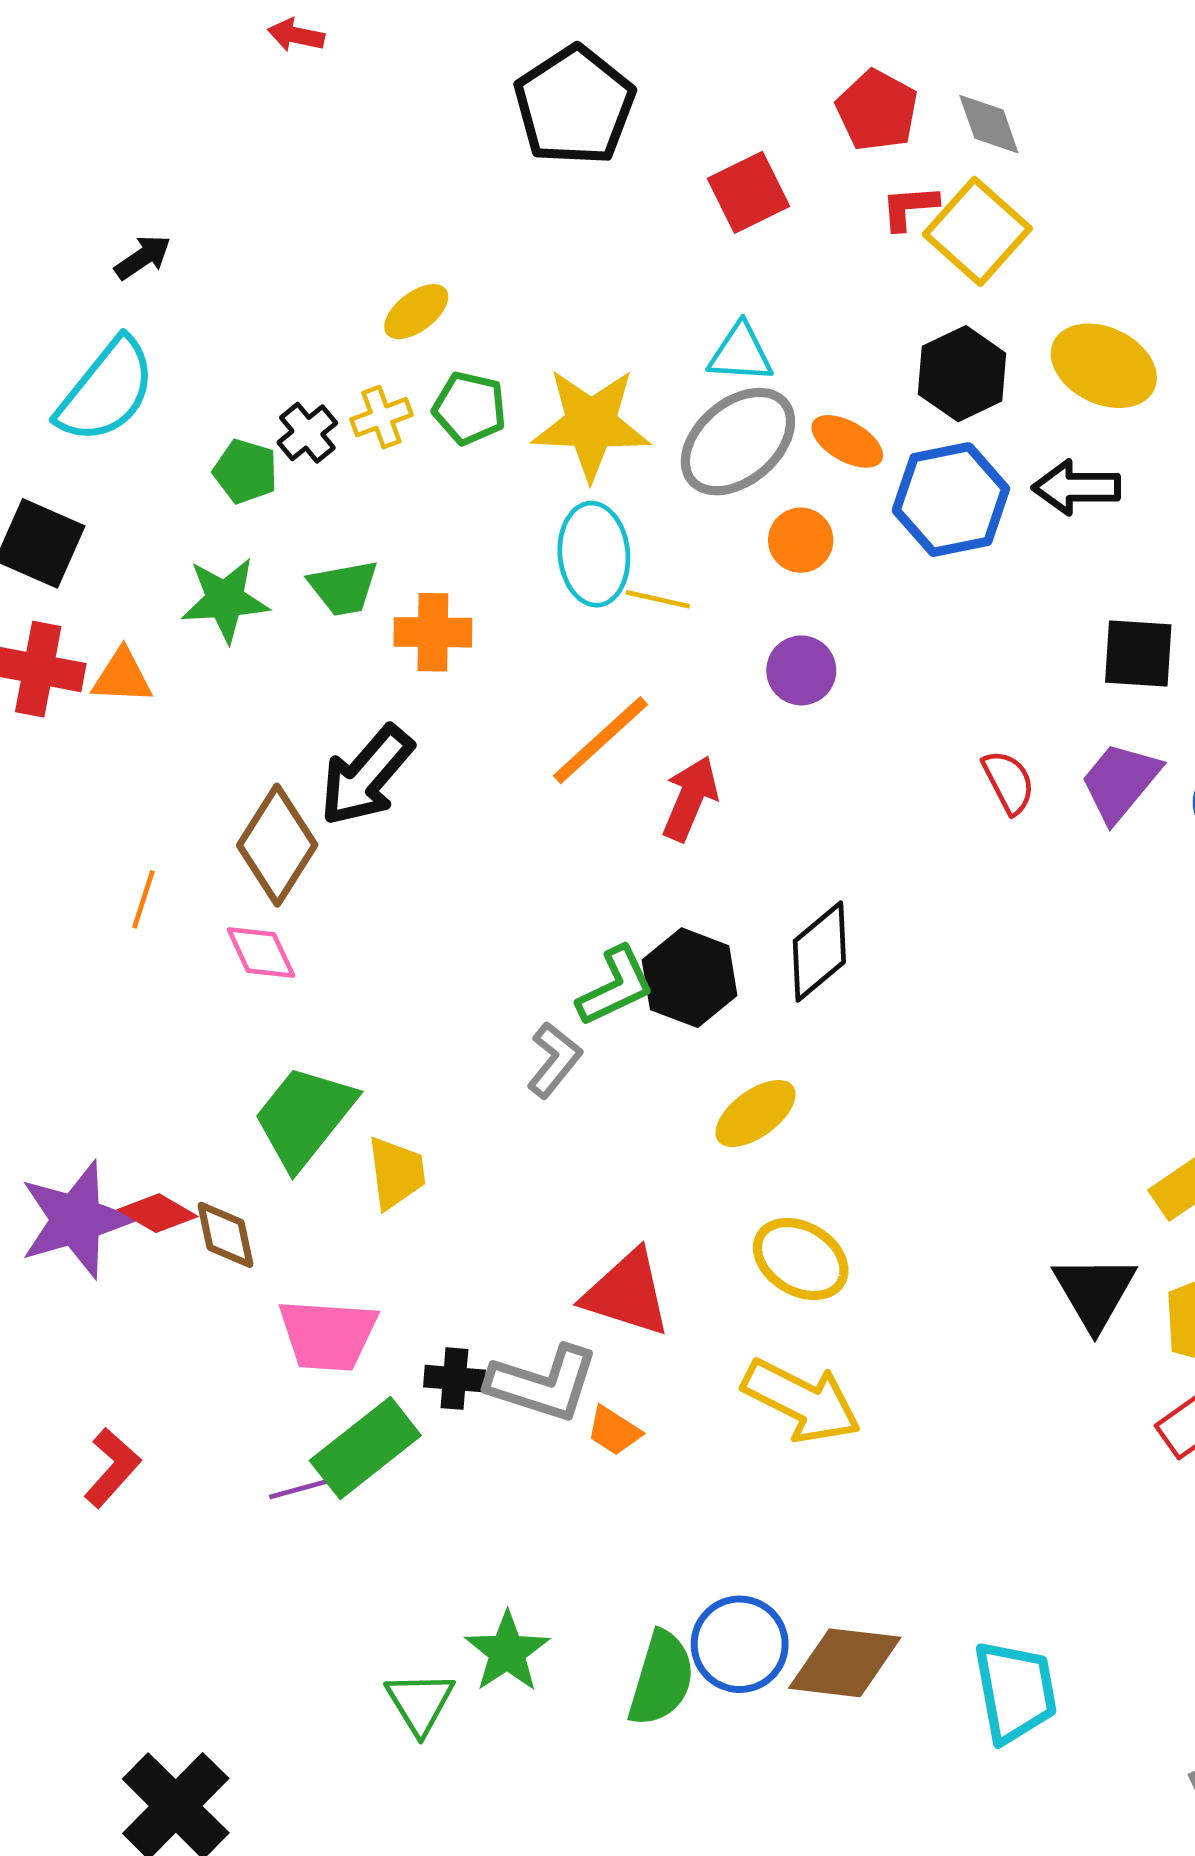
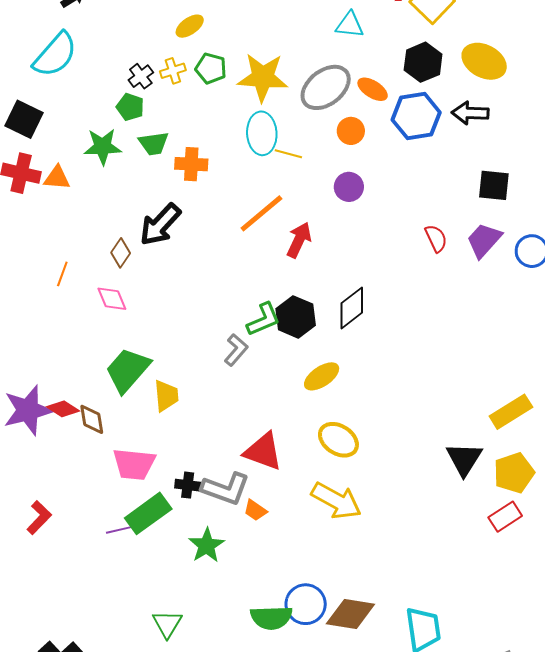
cyan triangle: (741, 353) -> (350, 25), moved
green pentagon: (245, 471) -> (130, 107), moved
brown diamond: (277, 845) -> (121, 253), size x0.6
green star: (507, 1652) -> (207, 545), moved
green semicircle: (661, 1679) -> (271, 618), turned 69

